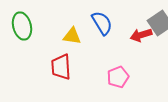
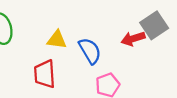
blue semicircle: (102, 23) -> (90, 51), moved

